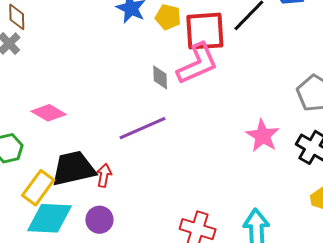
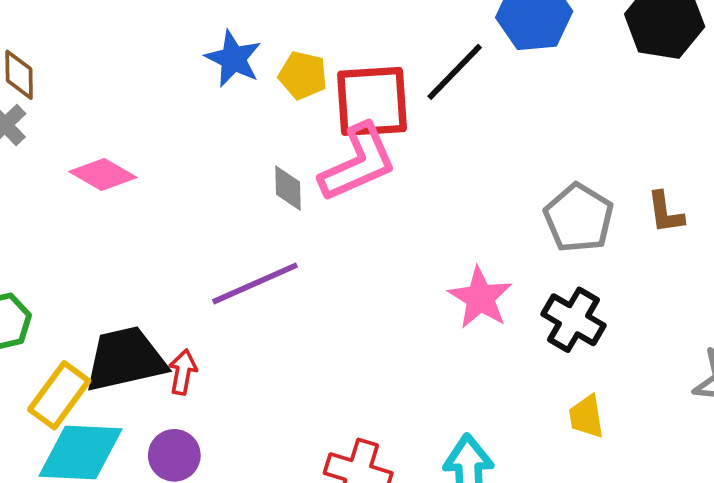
pink diamond: (49, 113) -> (103, 174), moved

